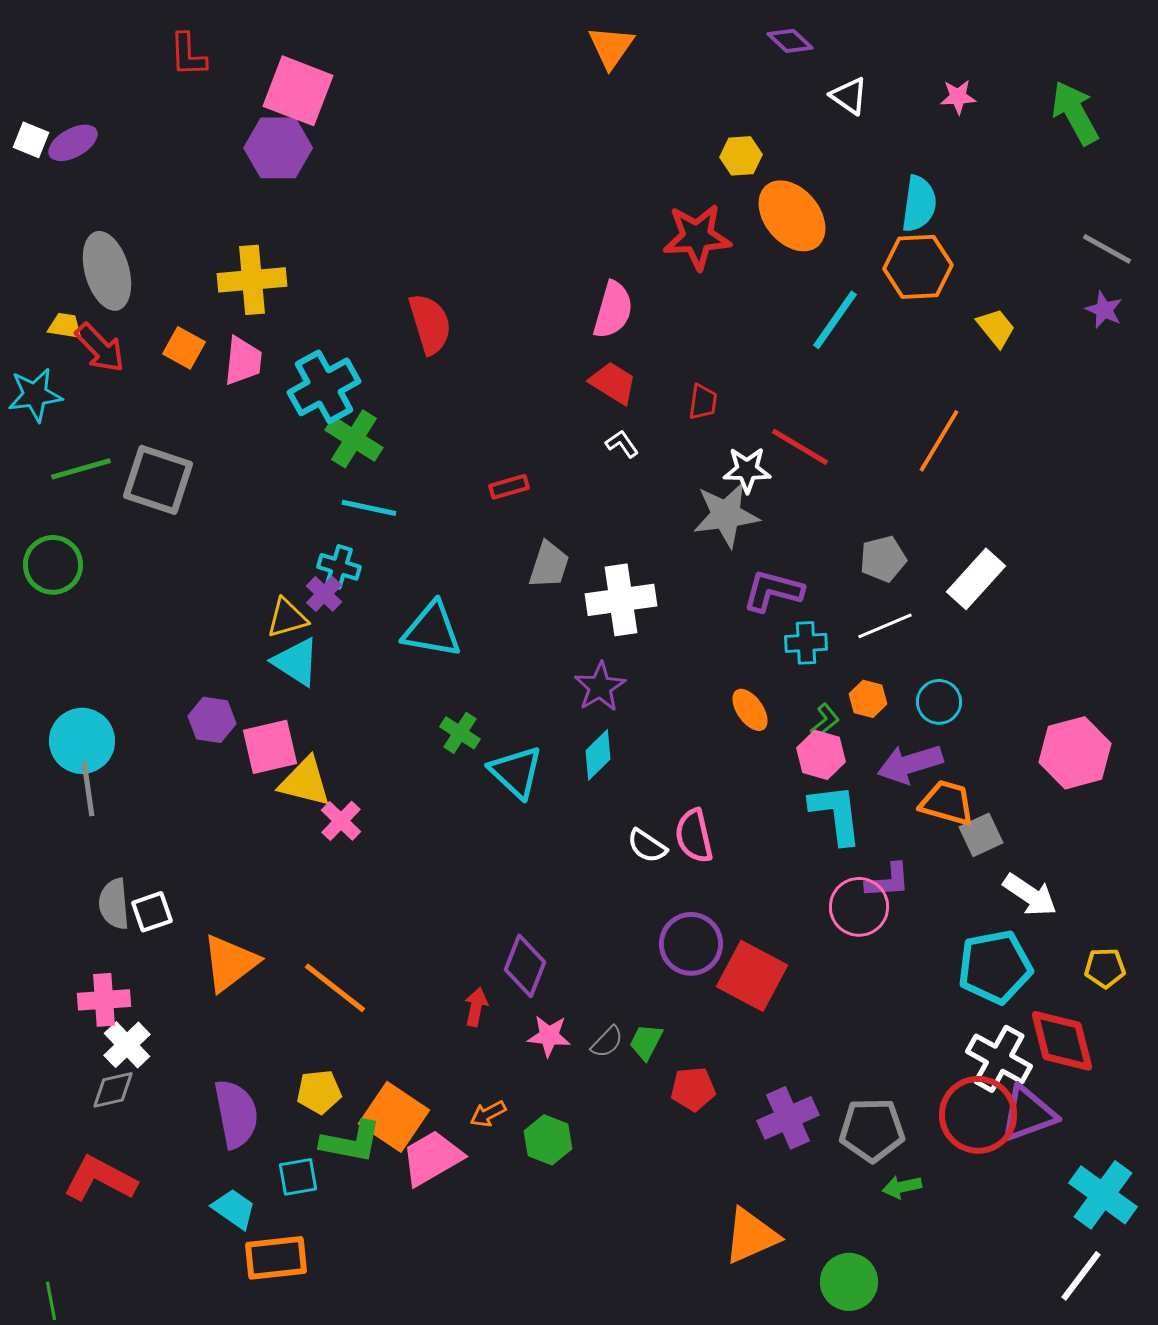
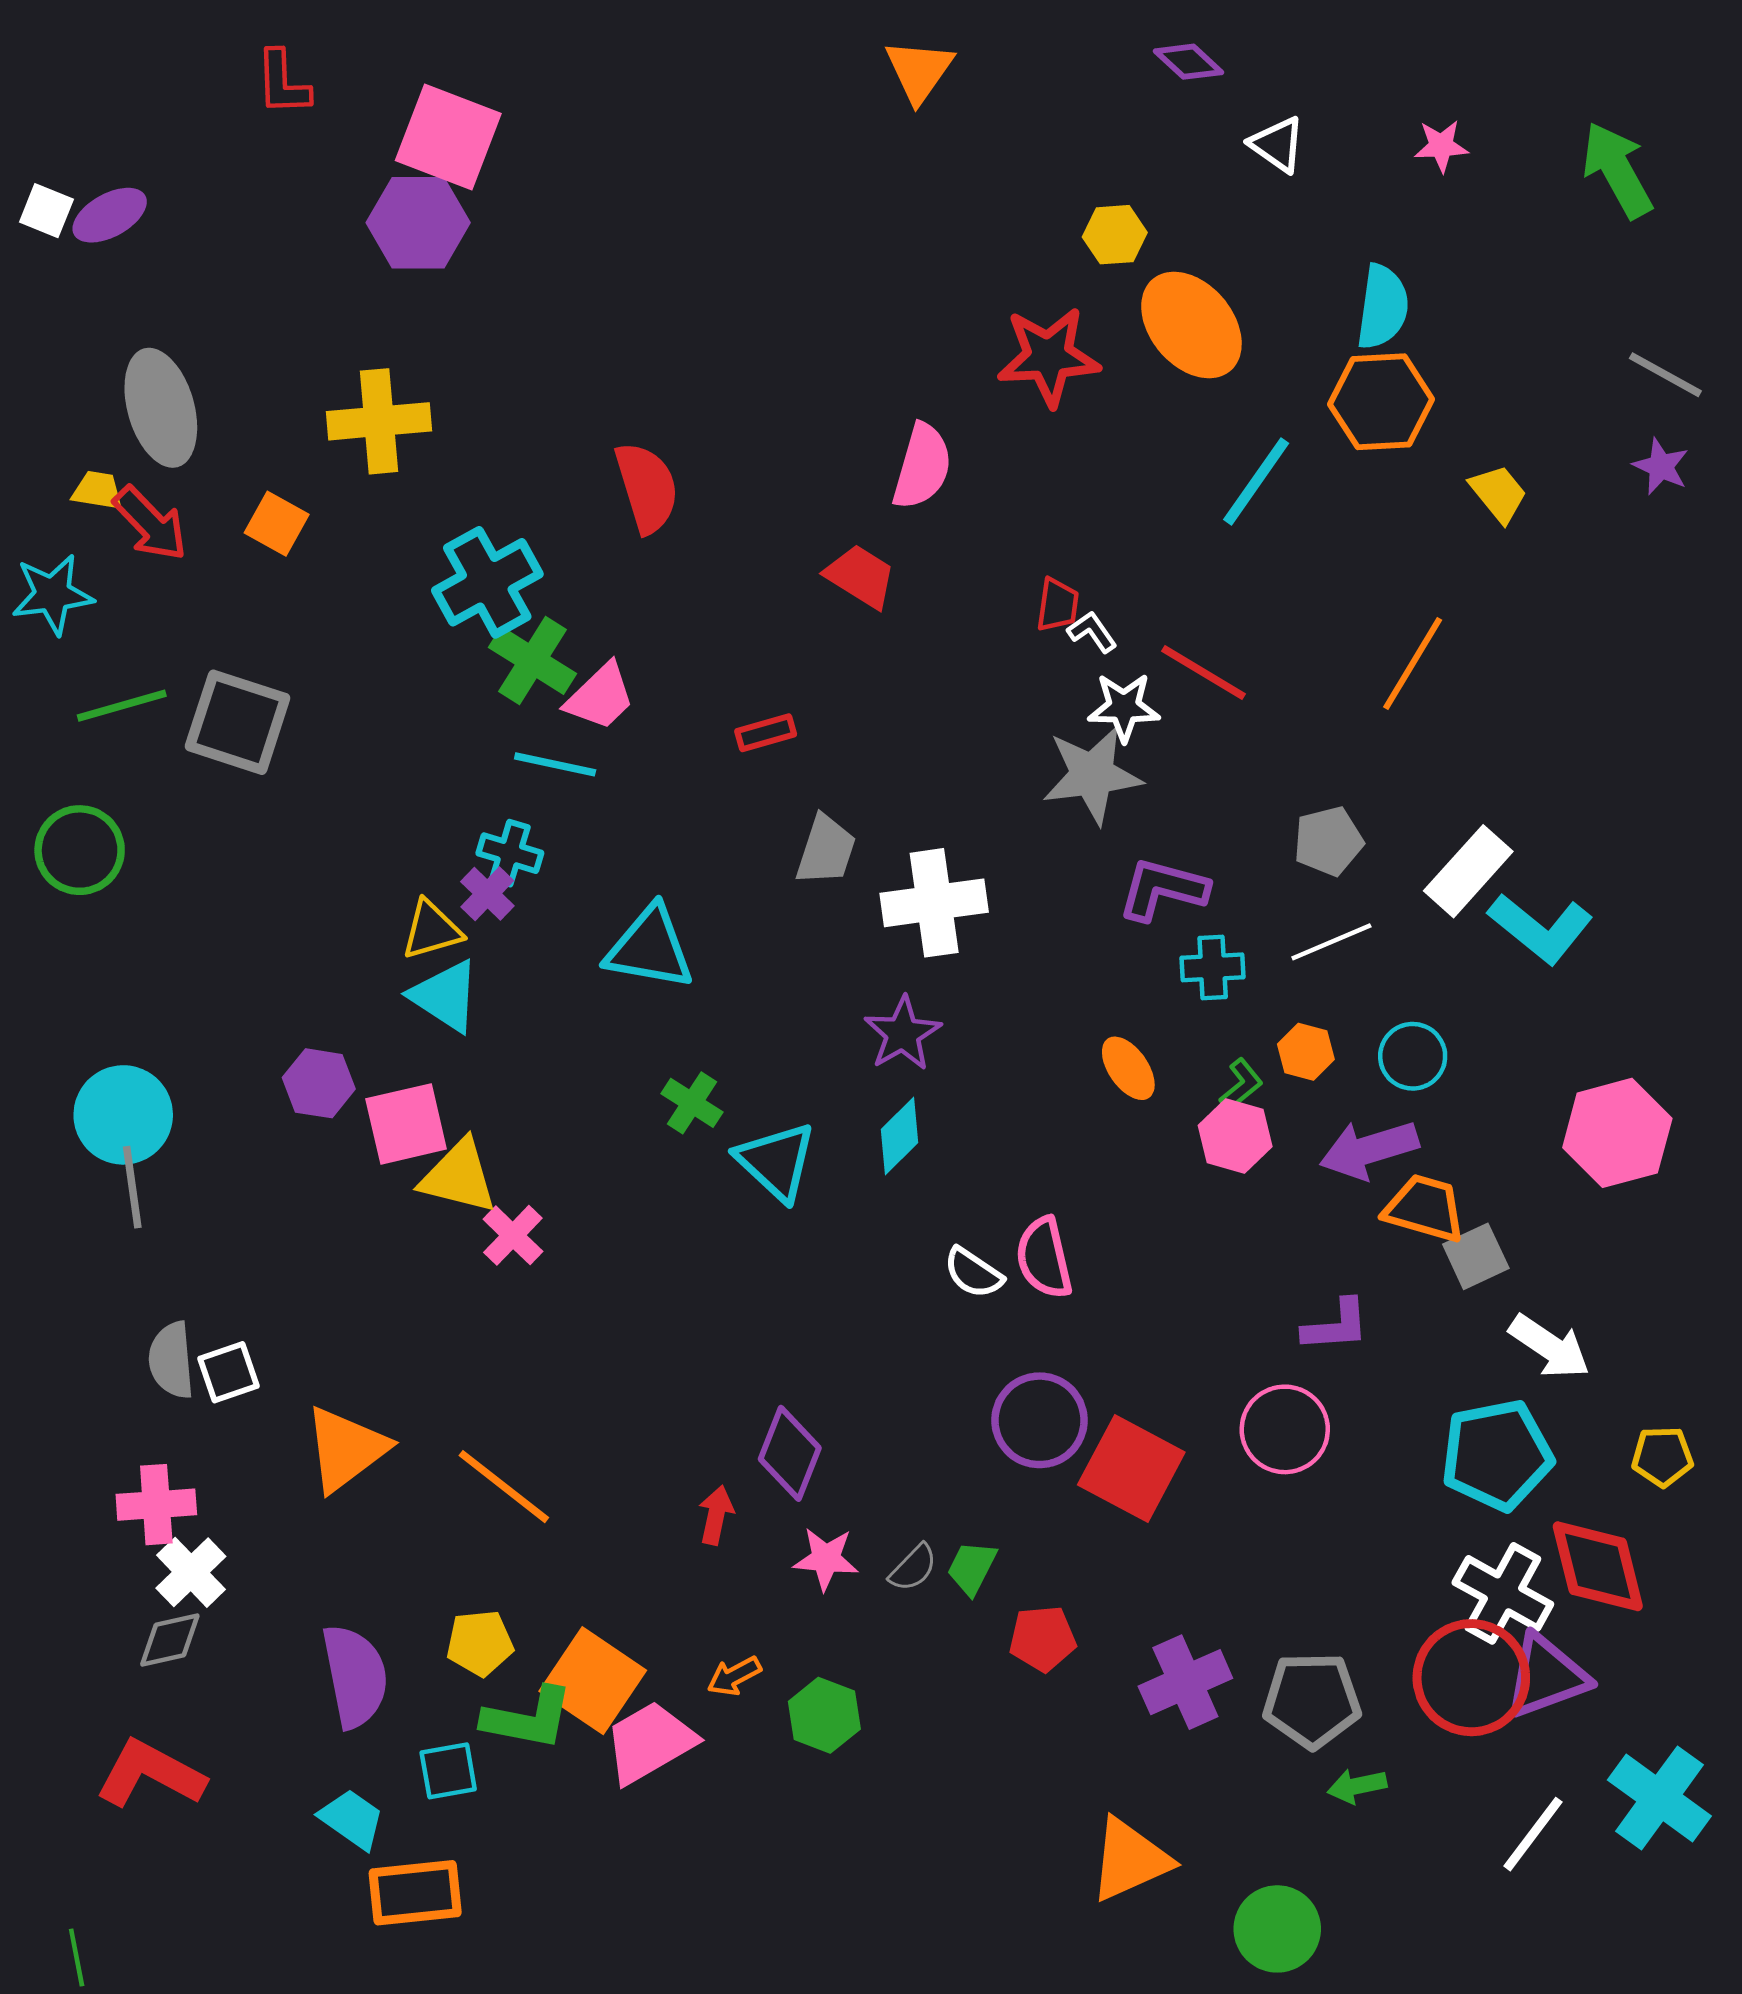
pink trapezoid: (243, 361) -> (600, 697), moved, turned 40
red trapezoid: (613, 383) -> (860, 576), moved
white L-shape: (622, 444) -> (1092, 632), moved
cyan L-shape: (836, 814) -> (1541, 928), moved, turned 136
pink circle: (859, 907) -> (1285, 1429), moved
white line: (1081, 1276) -> (1533, 1834), moved

